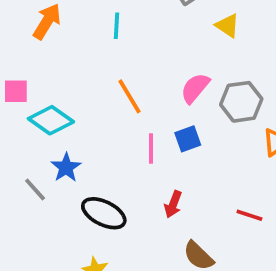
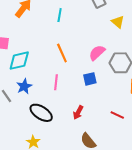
cyan diamond: (51, 120) -> (19, 61), turned -55
pink line: (151, 148) -> (56, 82), moved
red line: (249, 215) -> (117, 115), moved

